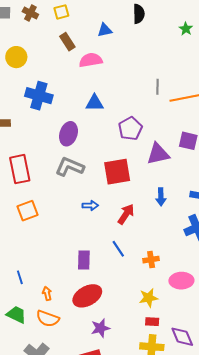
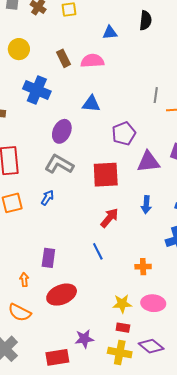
brown rectangle: (67, 42) -> (63, 58), moved
blue arrow: (90, 205) -> (47, 198), moved, turned -63
purple rectangle: (84, 260) -> (48, 258), moved
orange cross: (151, 260) -> (143, 267), moved
pink ellipse: (181, 281) -> (153, 303), moved
orange arrow: (47, 294) -> (24, 280), moved
purple star: (100, 328) -> (84, 339), moved
purple diamond: (182, 337) -> (151, 346), turned -35

